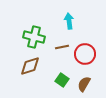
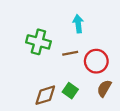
brown diamond: (30, 66) -> (45, 95), moved
brown semicircle: (84, 84) -> (104, 88), moved

